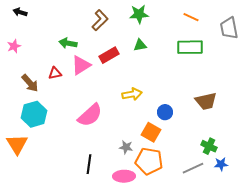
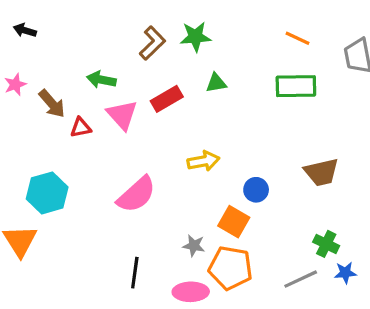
green star: (139, 14) -> (195, 37), moved
pink triangle: (81, 65) -> (122, 115), turned -40
brown arrow: (30, 83) -> (52, 104), moved

